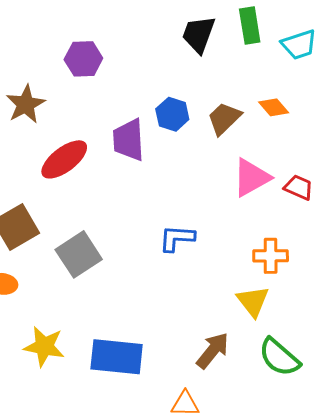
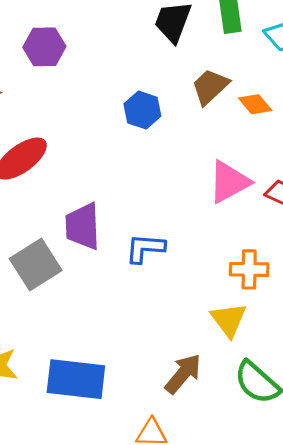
brown trapezoid: (224, 118) -> (210, 87), moved
purple trapezoid: (129, 140) -> (83, 226), moved

